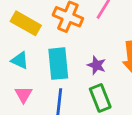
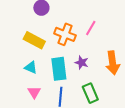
purple star: (97, 65) -> (82, 63), moved

